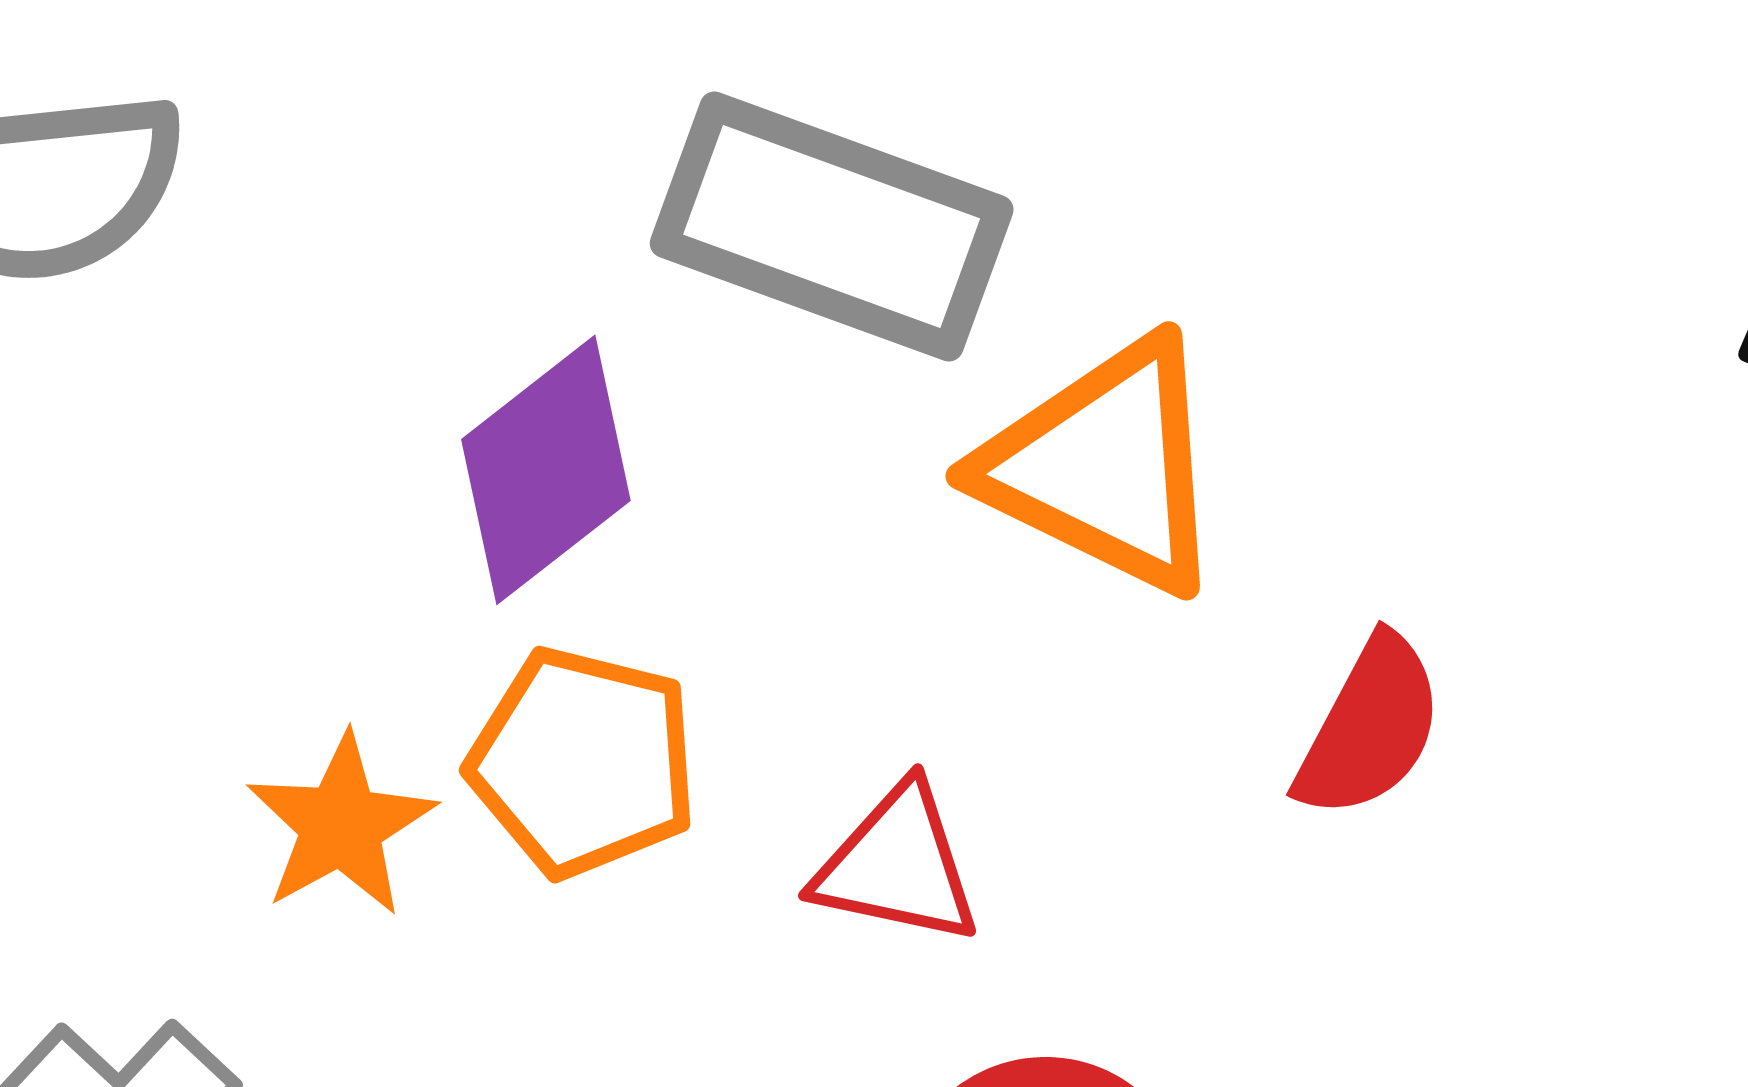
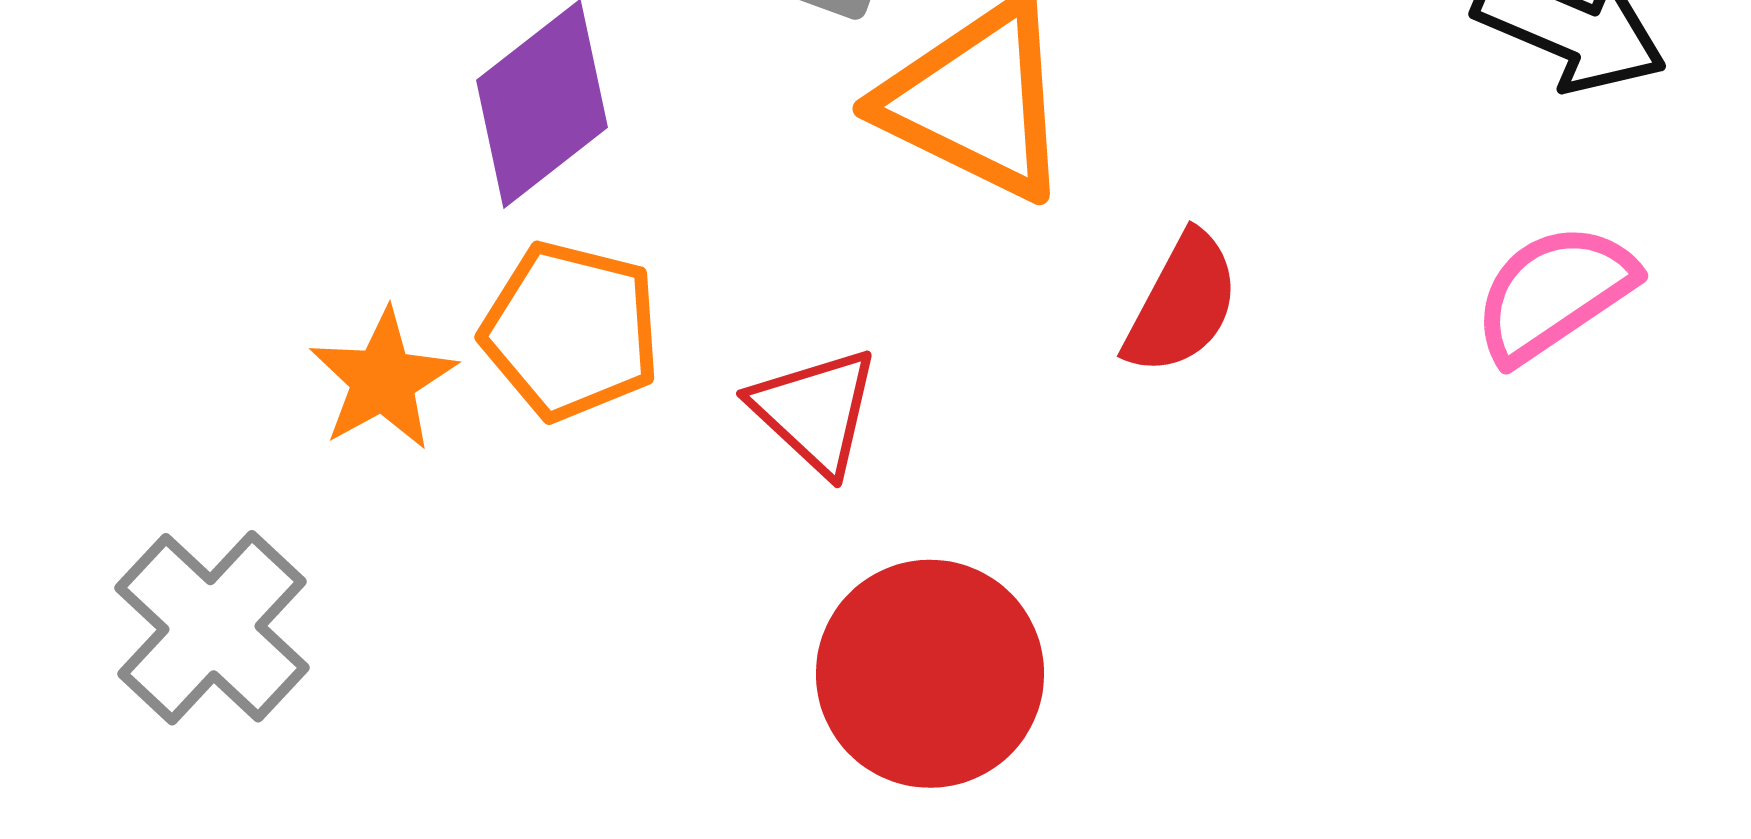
red triangle: (897, 865) -> (815, 411), turned 31

